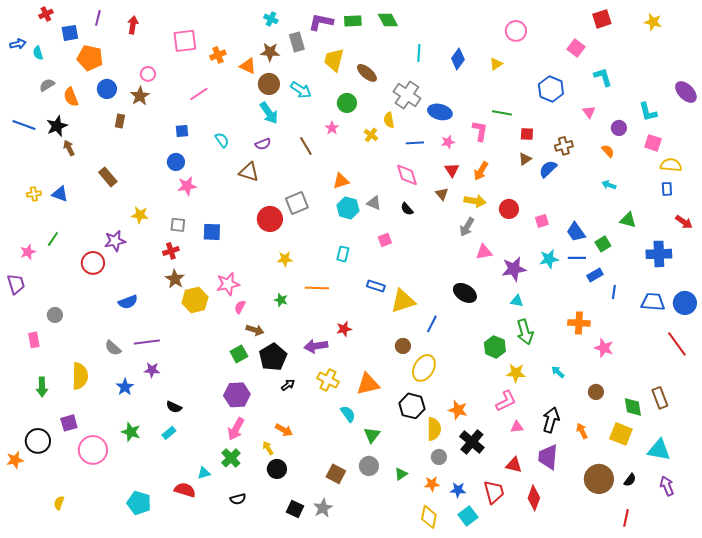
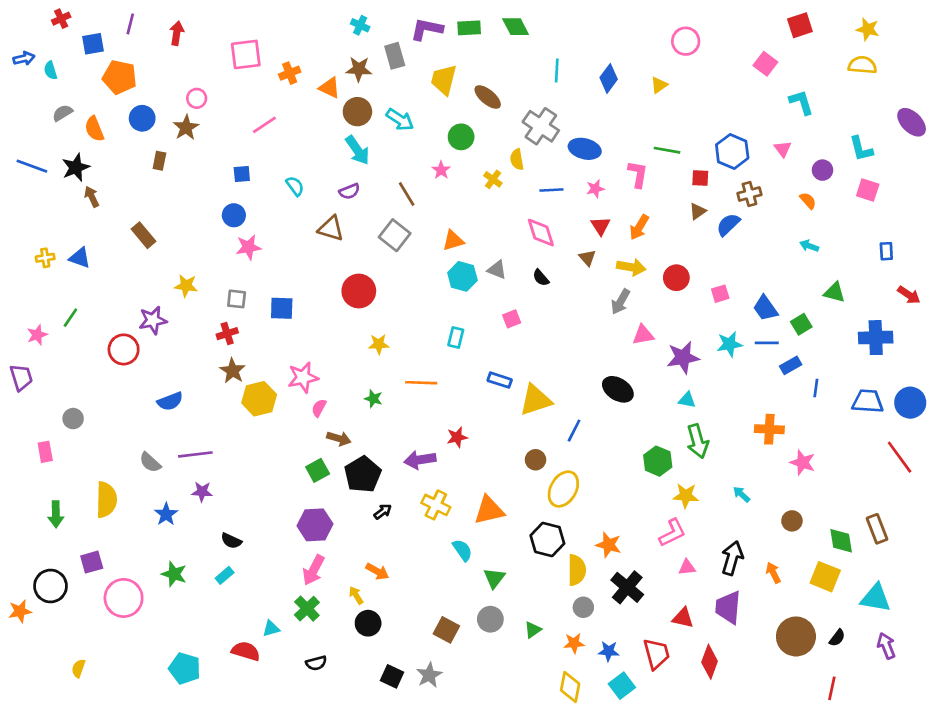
blue hexagon: (551, 89) -> (732, 151), moved
yellow semicircle: (671, 165) -> (862, 65), moved
gray square: (297, 203) -> (395, 235), moved, turned -30

